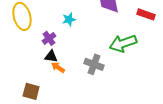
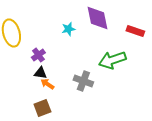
cyan star: (69, 19) -> (68, 29), moved
brown square: (31, 91) -> (42, 108), moved, turned -36

